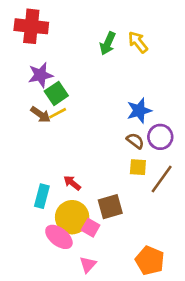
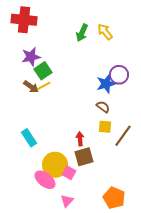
purple circle: (160, 137) -> (119, 75), moved
red arrow: (72, 183) -> (80, 139), moved, turned 48
cyan rectangle: (42, 196) -> (29, 138), moved, turned -48

